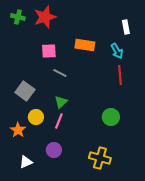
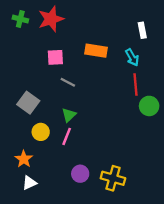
green circle: (111, 117) -> (149, 106), moved
orange star: (18, 130) -> (24, 159), moved
purple circle: (54, 150) -> (80, 174), moved

